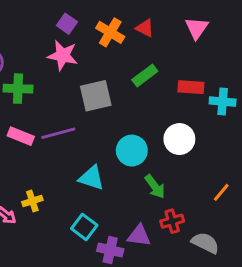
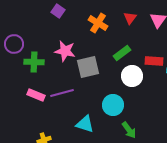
purple square: (67, 24) -> (58, 11), moved
red triangle: (145, 28) -> (130, 18), moved, turned 40
pink star: (63, 55) -> (65, 51), moved
white circle: (179, 139) -> (132, 76), moved

